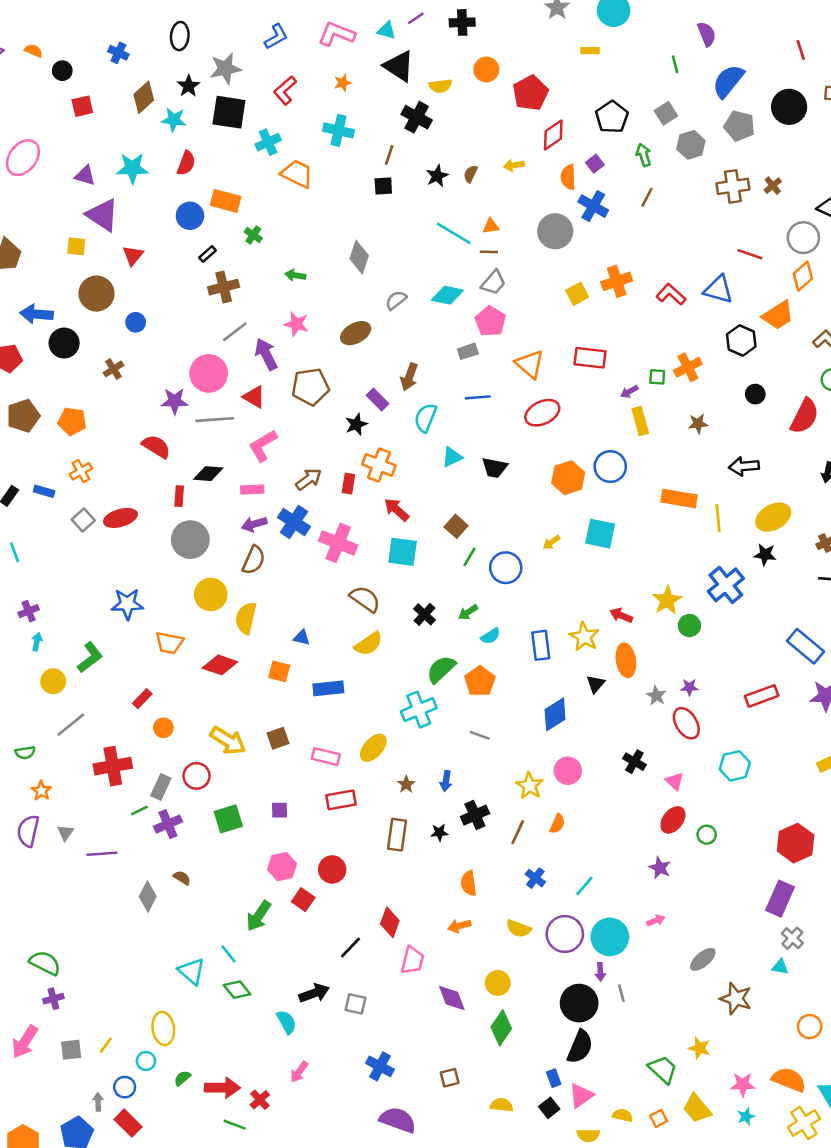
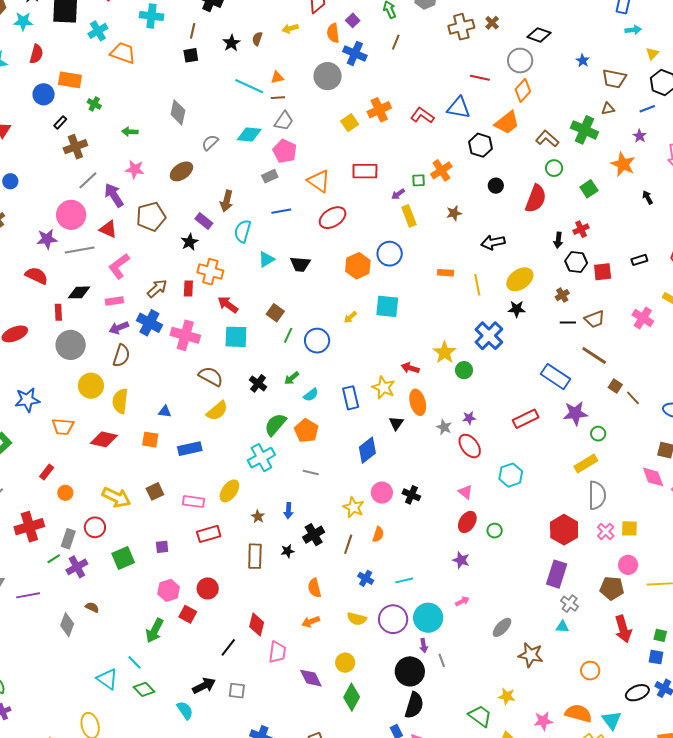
orange rectangle: (679, 499) -> (445, 273), size x0.6
black cross: (634, 762) -> (411, 495), moved
cyan line: (584, 886) -> (404, 580), turned 42

